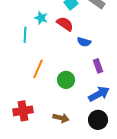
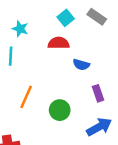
cyan star: (41, 18) -> (20, 29), moved
red semicircle: (65, 24) -> (58, 43), turned -36

